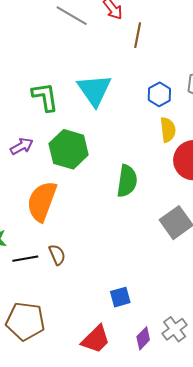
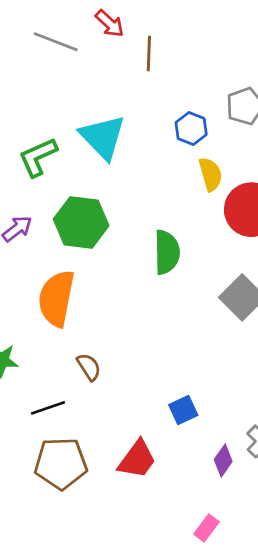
green L-shape: (45, 97) -> (38, 157), turned -96
black line: (25, 259) -> (48, 408), moved
red trapezoid: (96, 339) -> (137, 459), moved

